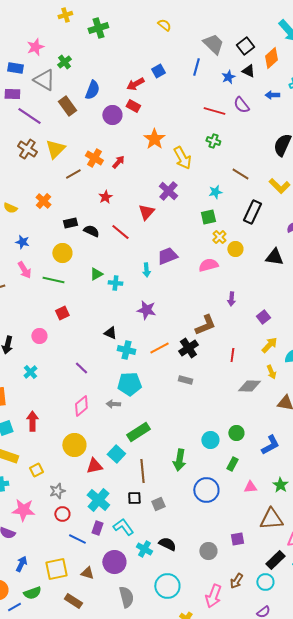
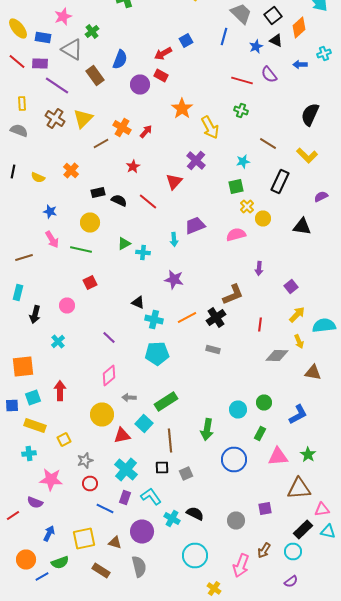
gray arrow: (113, 404) -> (129, 398), moved
pink triangle: (250, 487) -> (278, 456), size x1.5
gray semicircle: (126, 597) -> (139, 566), moved

